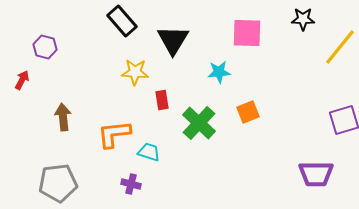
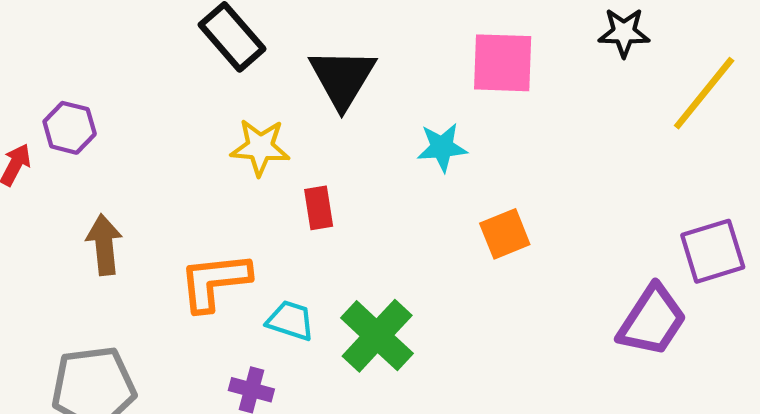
purple hexagon: (45, 47) -> (70, 128), moved
green cross: (199, 123) -> (377, 336), moved
purple trapezoid: (316, 174) -> (652, 321), moved, turned -57

